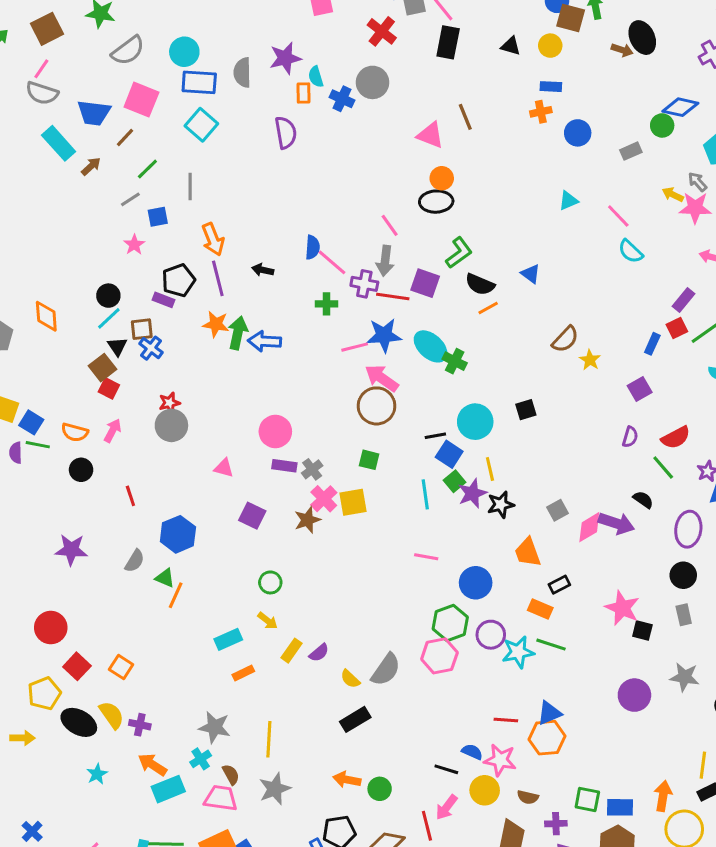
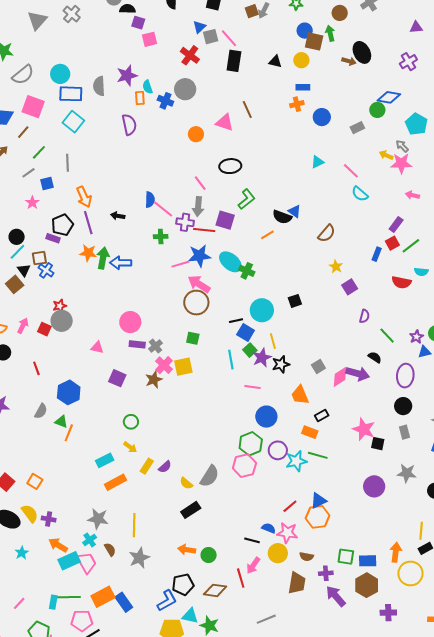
orange circle: (442, 178) -> (196, 134), moved
black semicircle: (480, 284) -> (282, 217), moved
brown semicircle: (565, 339) -> (327, 233), moved
red square: (109, 388) -> (44, 329), moved
purple square: (640, 389) -> (350, 287), moved
red semicircle: (676, 438) -> (401, 282), moved, turned 42
pink line: (426, 557) -> (253, 387), moved
orange rectangle: (243, 673) -> (116, 482), size x1.5
red line: (506, 720) -> (290, 506), turned -42
pink trapezoid: (221, 798) -> (86, 563), moved, turned 55

